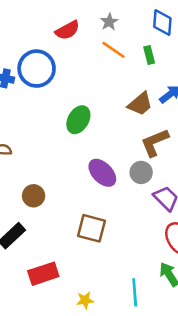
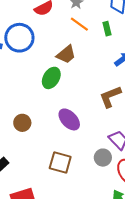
brown trapezoid: (140, 104) -> (66, 54), moved
gray circle: (141, 172) -> (103, 158), moved
brown circle: (34, 196) -> (22, 123), moved

